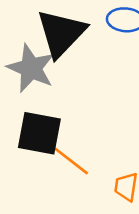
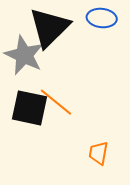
orange line: (69, 159) -> (56, 102), moved

